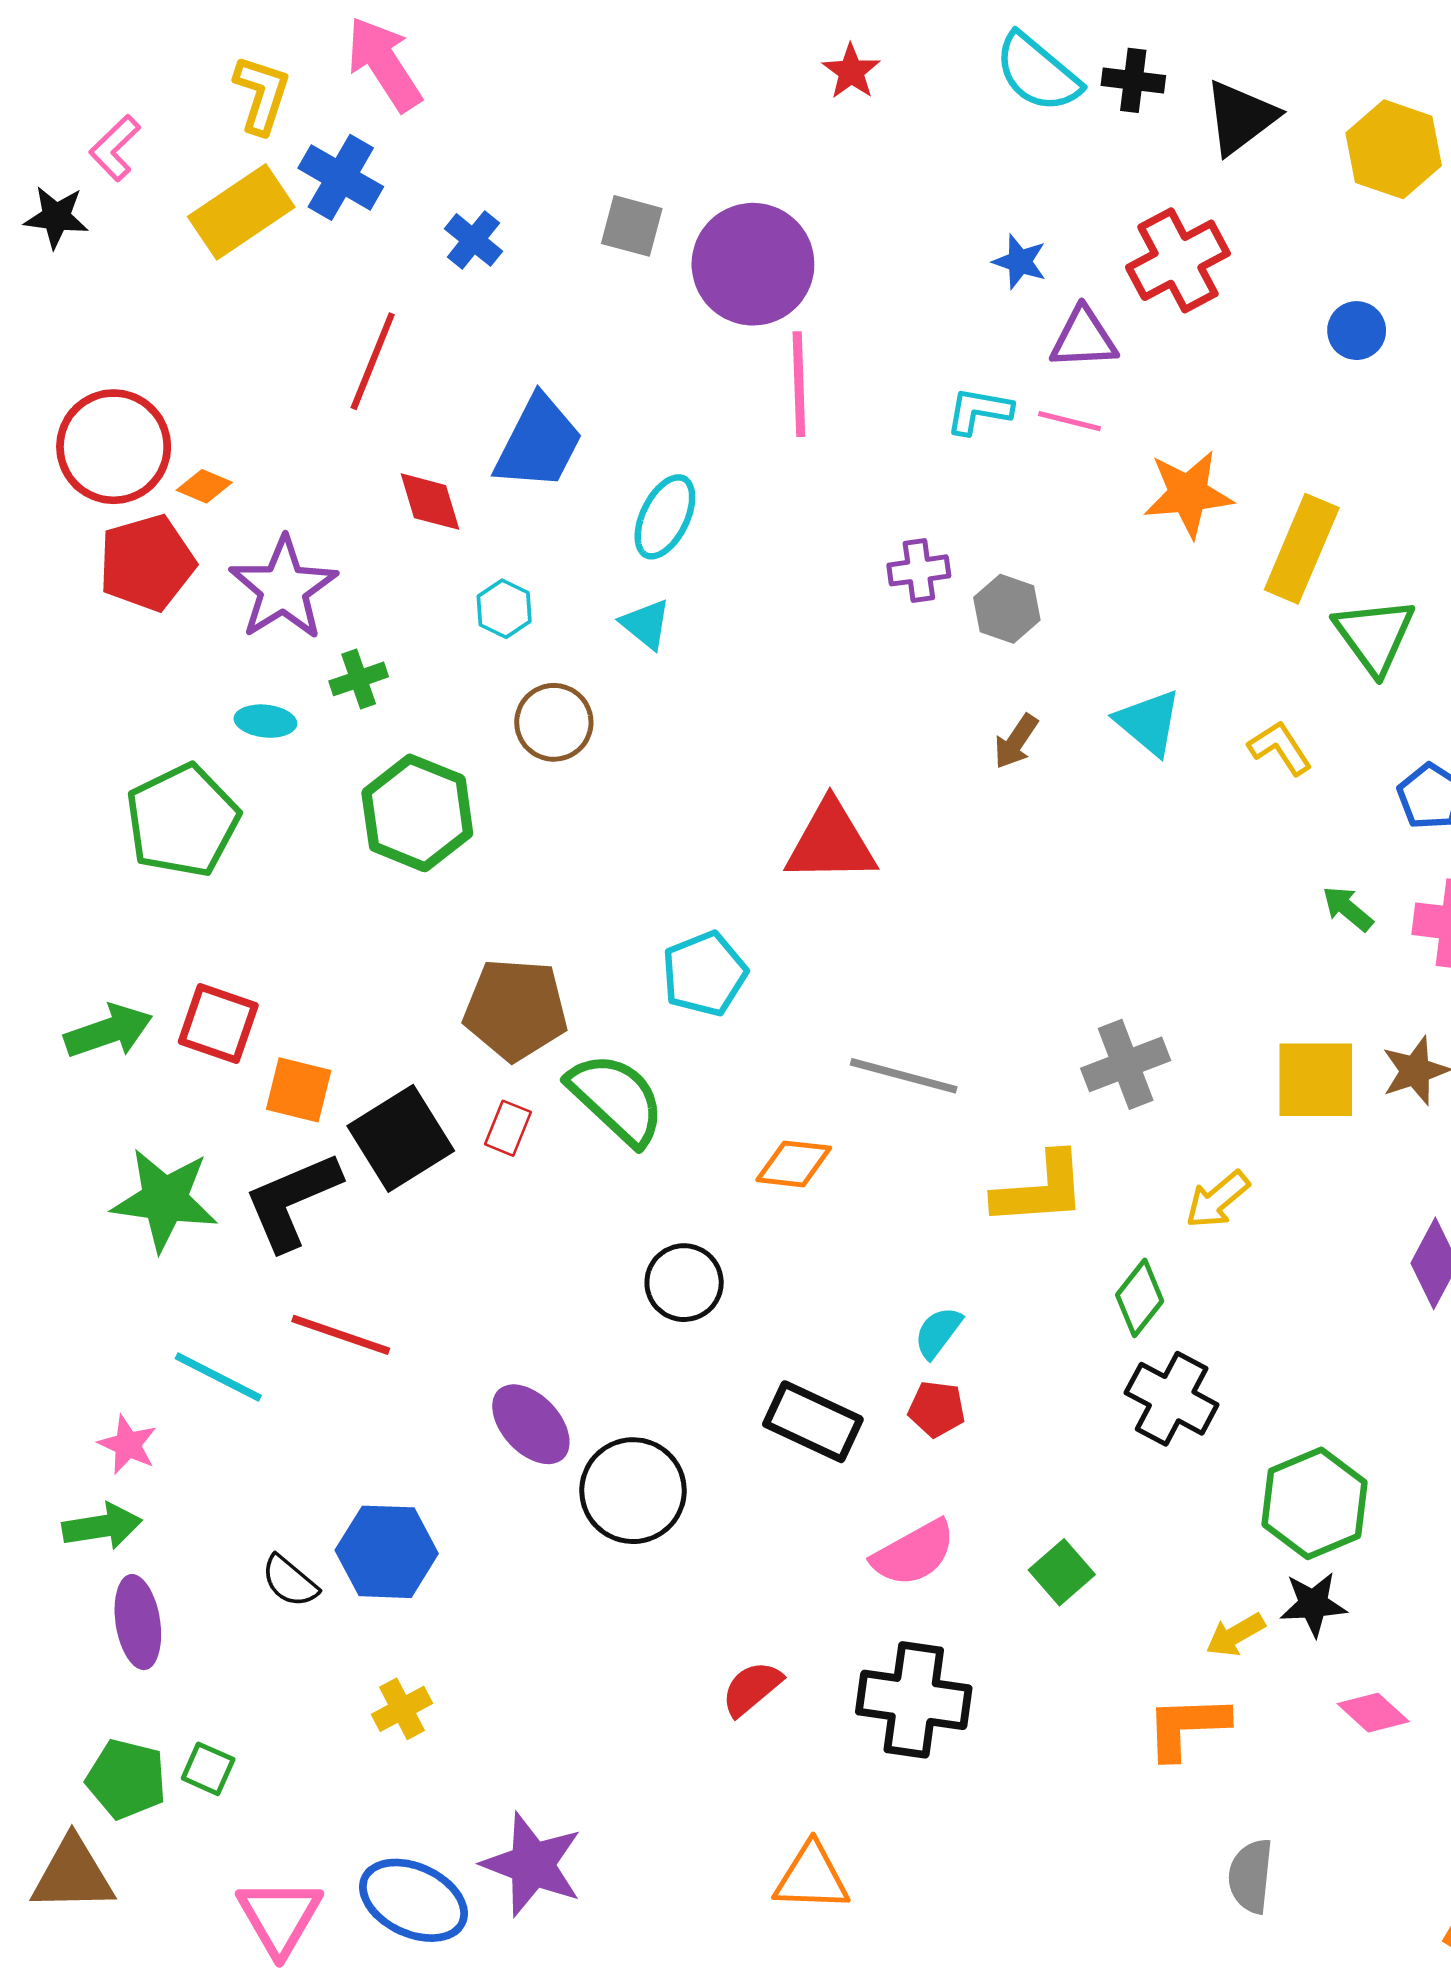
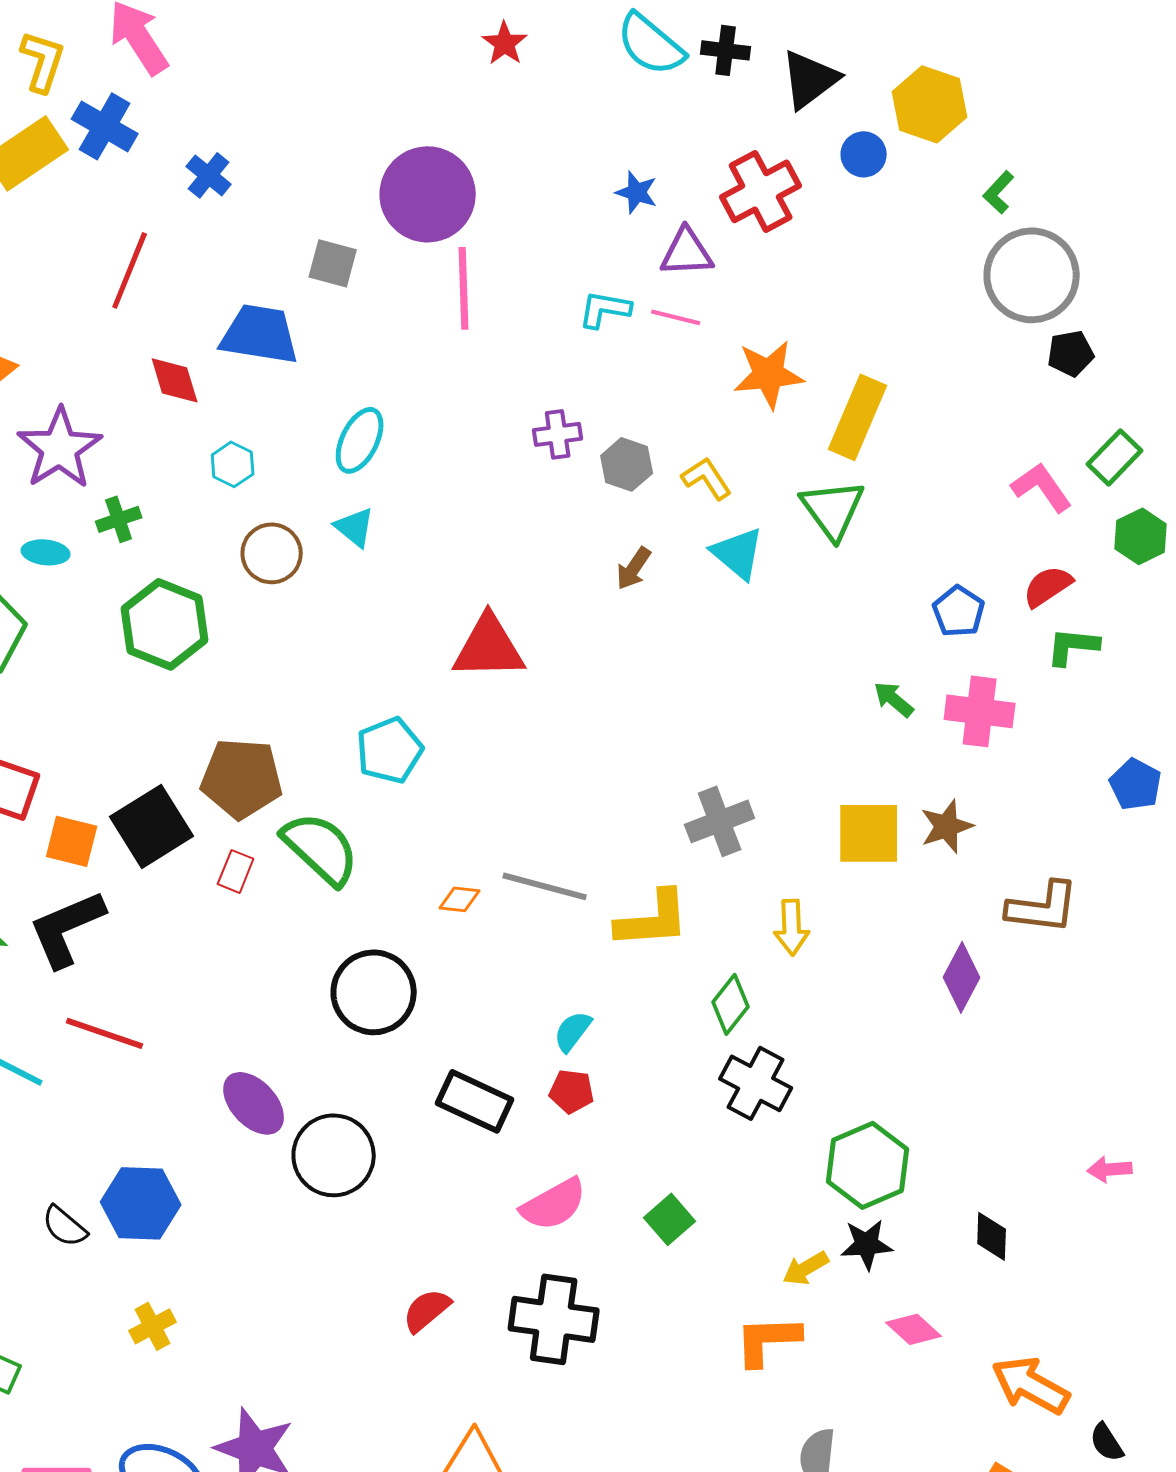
gray square: (632, 226) -> (333, 263), moved
blue circle: (1357, 331) -> (864, 154), moved
blue trapezoid: (539, 443) -> (260, 334), turned -108
cyan ellipse: (665, 517) -> (360, 440), moved
cyan triangle: (646, 624) -> (355, 527), moved
green triangle: (1374, 636) -> (833, 509), moved
yellow L-shape: (1280, 748) -> (707, 478), moved
gray line: (904, 1076) -> (545, 886), moved
black square: (401, 1138) -> (152, 826), moved
orange diamond: (794, 1164) -> (460, 899), size x0.7
yellow arrow: (1218, 1200) -> (792, 927), turned -52
black circle: (684, 1283) -> (374, 992), size x1.4

